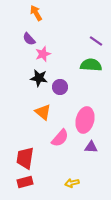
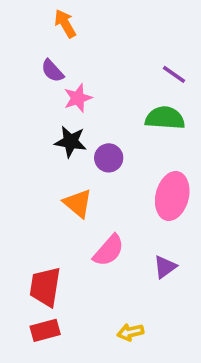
pink ellipse: (85, 120) -> (172, 196), moved
purple triangle: (91, 147) -> (165, 267), turned -40

